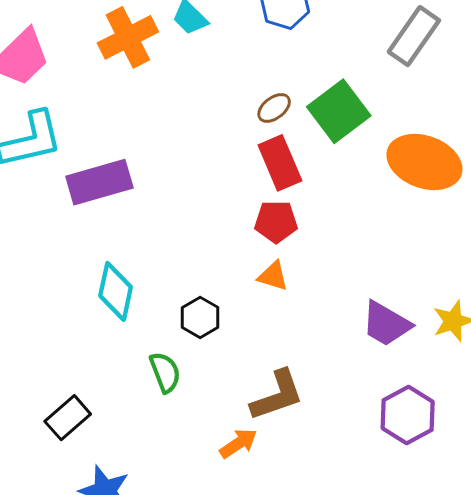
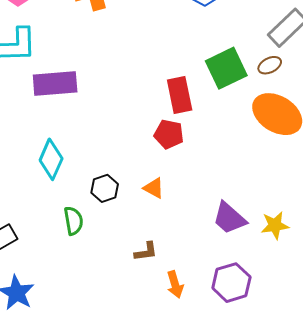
brown ellipse: (274, 108) -> (270, 65), moved
orange triangle: (273, 276) -> (154, 188), moved
brown L-shape: (277, 395) -> (146, 252), size x0.6
orange arrow: (238, 443) -> (175, 284), moved, turned 96

